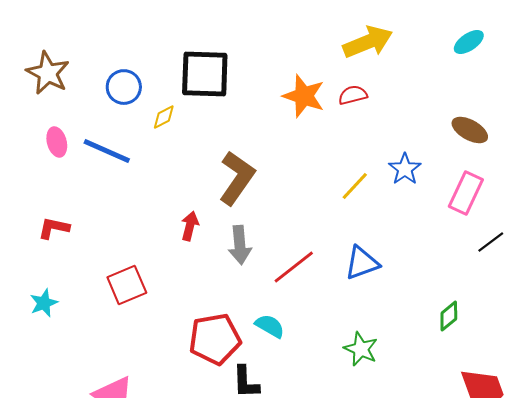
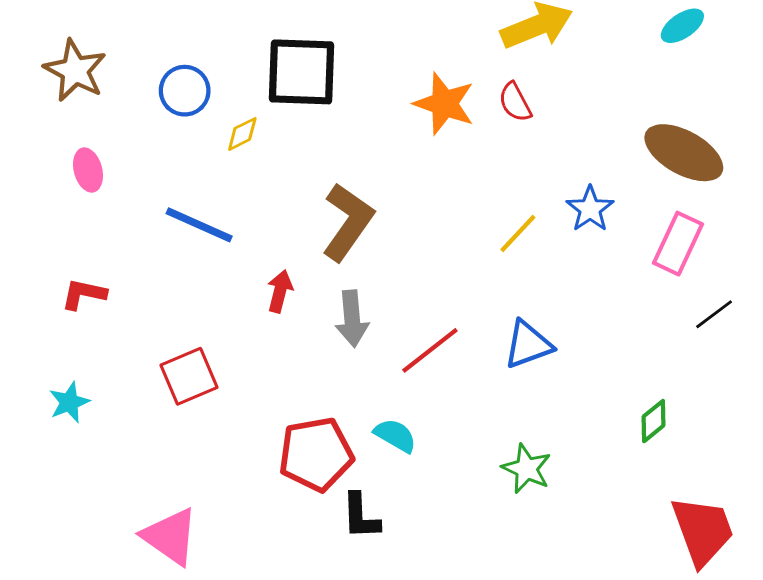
red semicircle: (353, 95) -> (515, 102), turned -104
brown ellipse: (470, 130) -> (684, 153), size x1.5
blue line: (107, 151) -> (199, 225), moved

